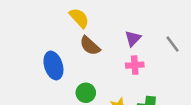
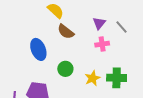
gray line: (172, 44) -> (122, 27), moved

